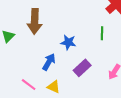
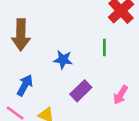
blue arrow: (49, 62) -> (25, 85), moved

